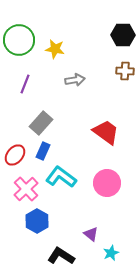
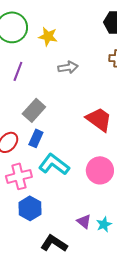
pink cross: (26, 189) -> (19, 176), turned 30
cyan star: (111, 253) -> (104, 224), moved

